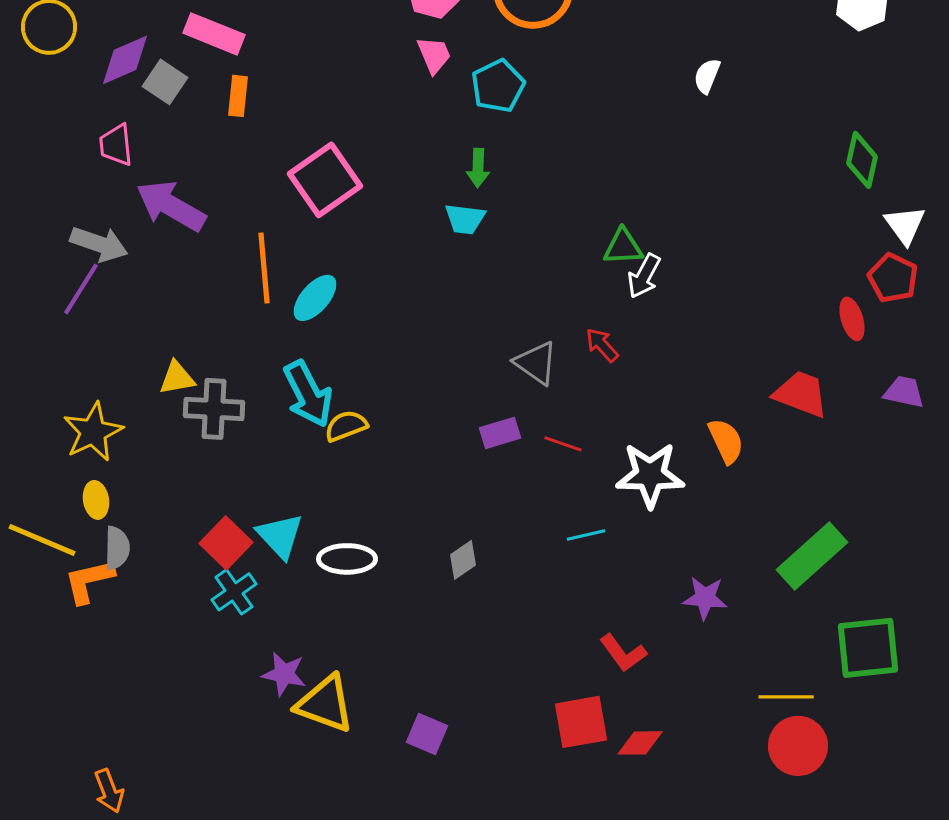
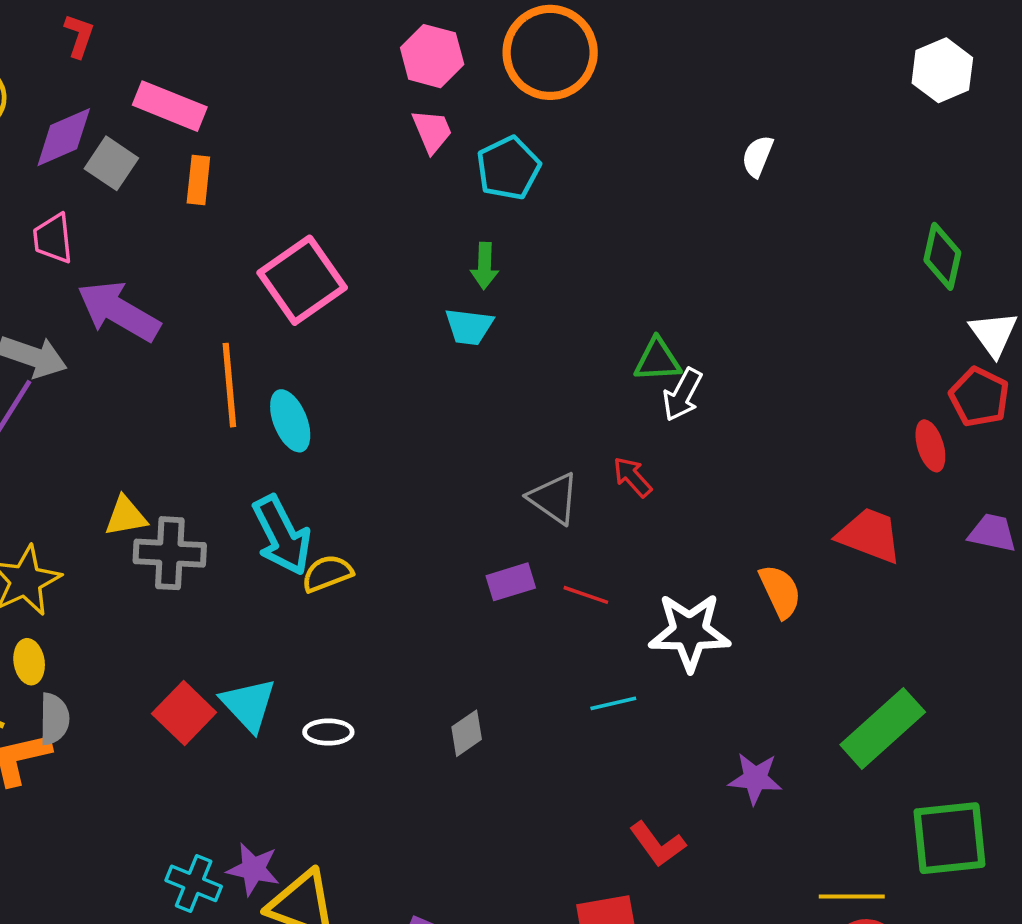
cyan ellipse: (315, 298) -> (290, 421), turned -63
white ellipse: (347, 559) -> (328, 732), size x0.7
cyan cross: (234, 592) -> (194, 883), moved, turned -33

